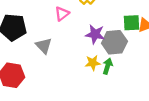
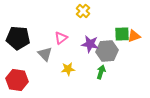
pink triangle: (62, 14) -> (61, 38), moved
yellow star: (93, 63) -> (68, 69), moved

